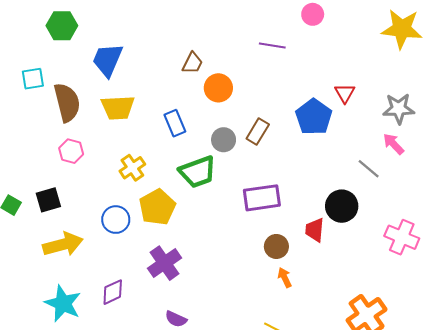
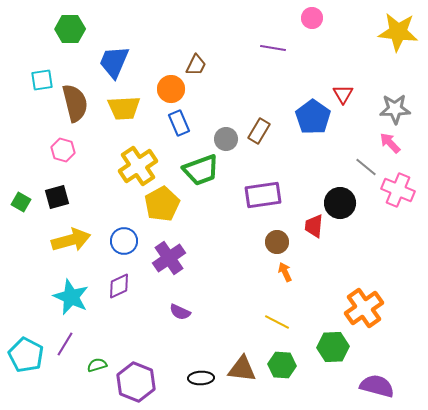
orange circle: (218, 88) -> (171, 89), moved
pink hexagon: (71, 151) -> (63, 150), moved
yellow cross: (132, 168) -> (138, 166), size x1.5
blue circle: (116, 220) -> (124, 241), moved
pink cross: (402, 237) -> (398, 190), moved

